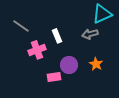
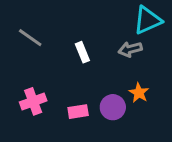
pink cross: (37, 50) -> (33, 101), moved
purple circle: (69, 65) -> (113, 107), moved

